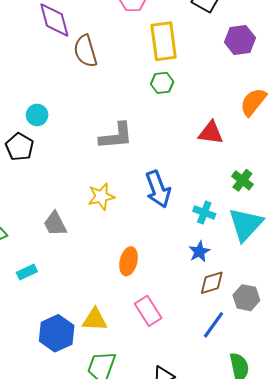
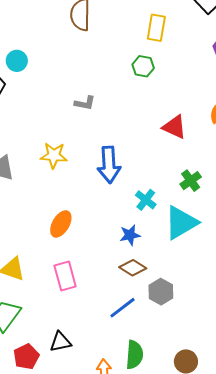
yellow rectangle: (164, 41) -> (156, 28), size x0.7
gray L-shape: (116, 136) -> (85, 103), size x0.6
brown diamond: (212, 283) -> (133, 268), turned 32

